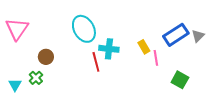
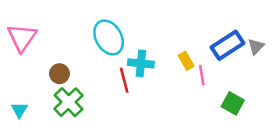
green cross: (36, 78) -> (69, 102), moved, size x1.6

